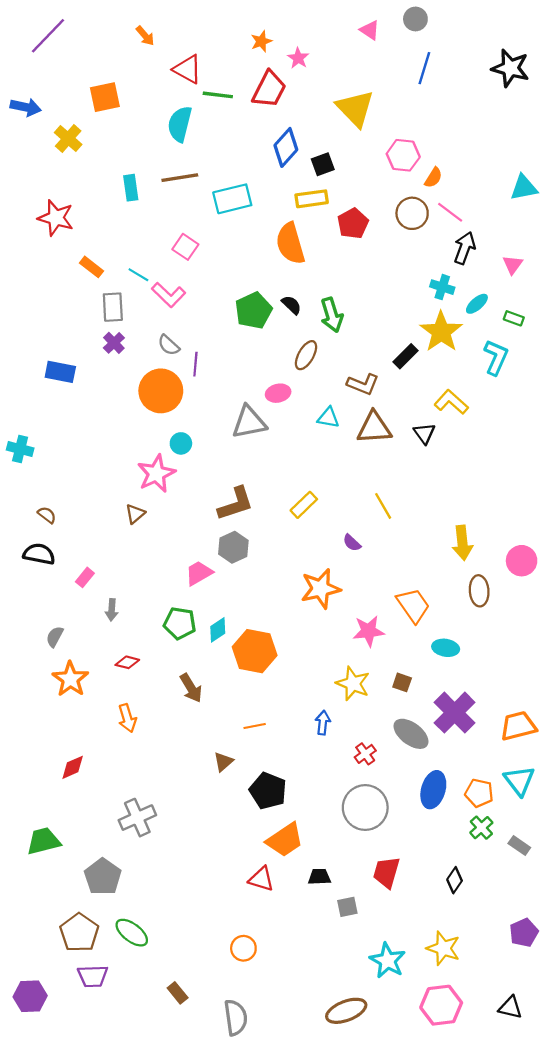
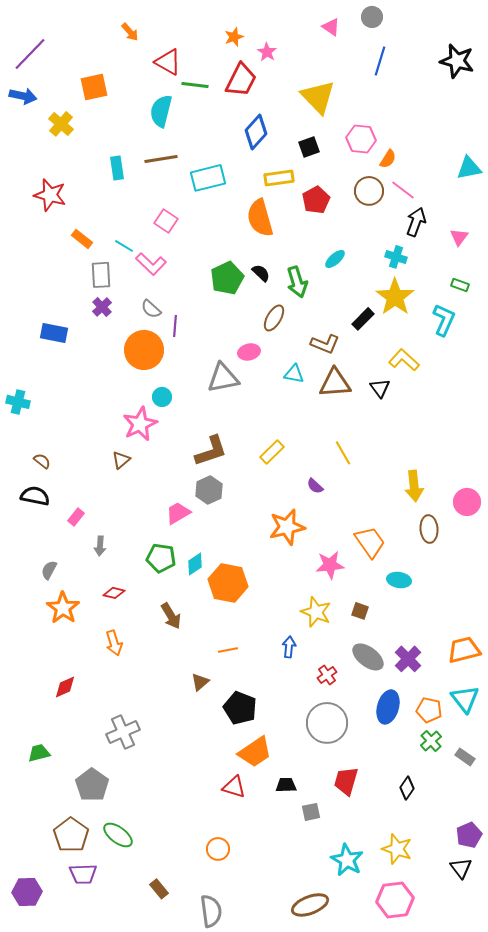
purple line: (48, 36) -> (30, 54), moved
black square: (323, 164) -> (309, 147), moved
cyan ellipse: (477, 304) -> (335, 259), moved
purple cross: (455, 713) -> (408, 659), moved, size x0.7
green trapezoid: (44, 841) -> (39, 753), size x0.7
black triangle: (510, 1007) -> (461, 868), moved, turned 40

